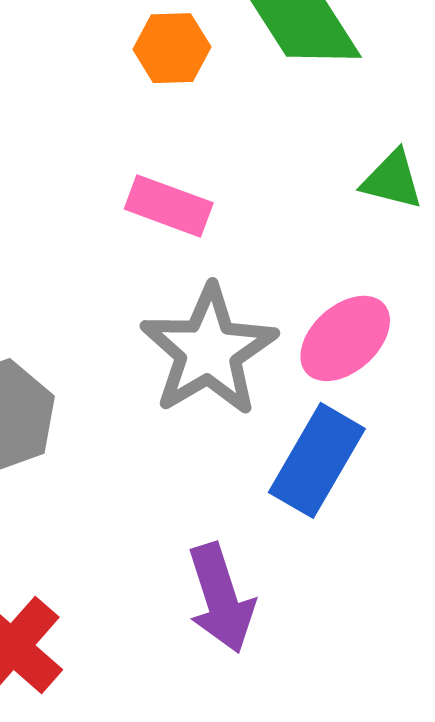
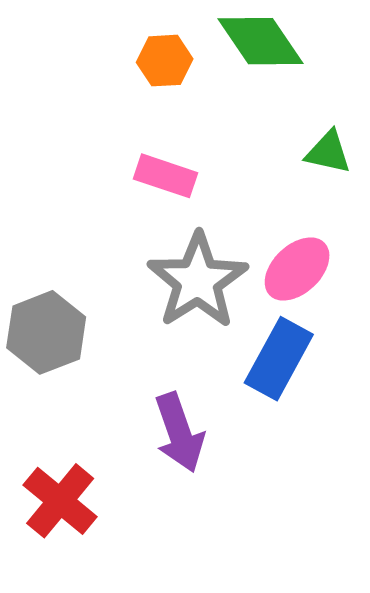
purple arrow: (221, 598) -> (179, 433), moved

